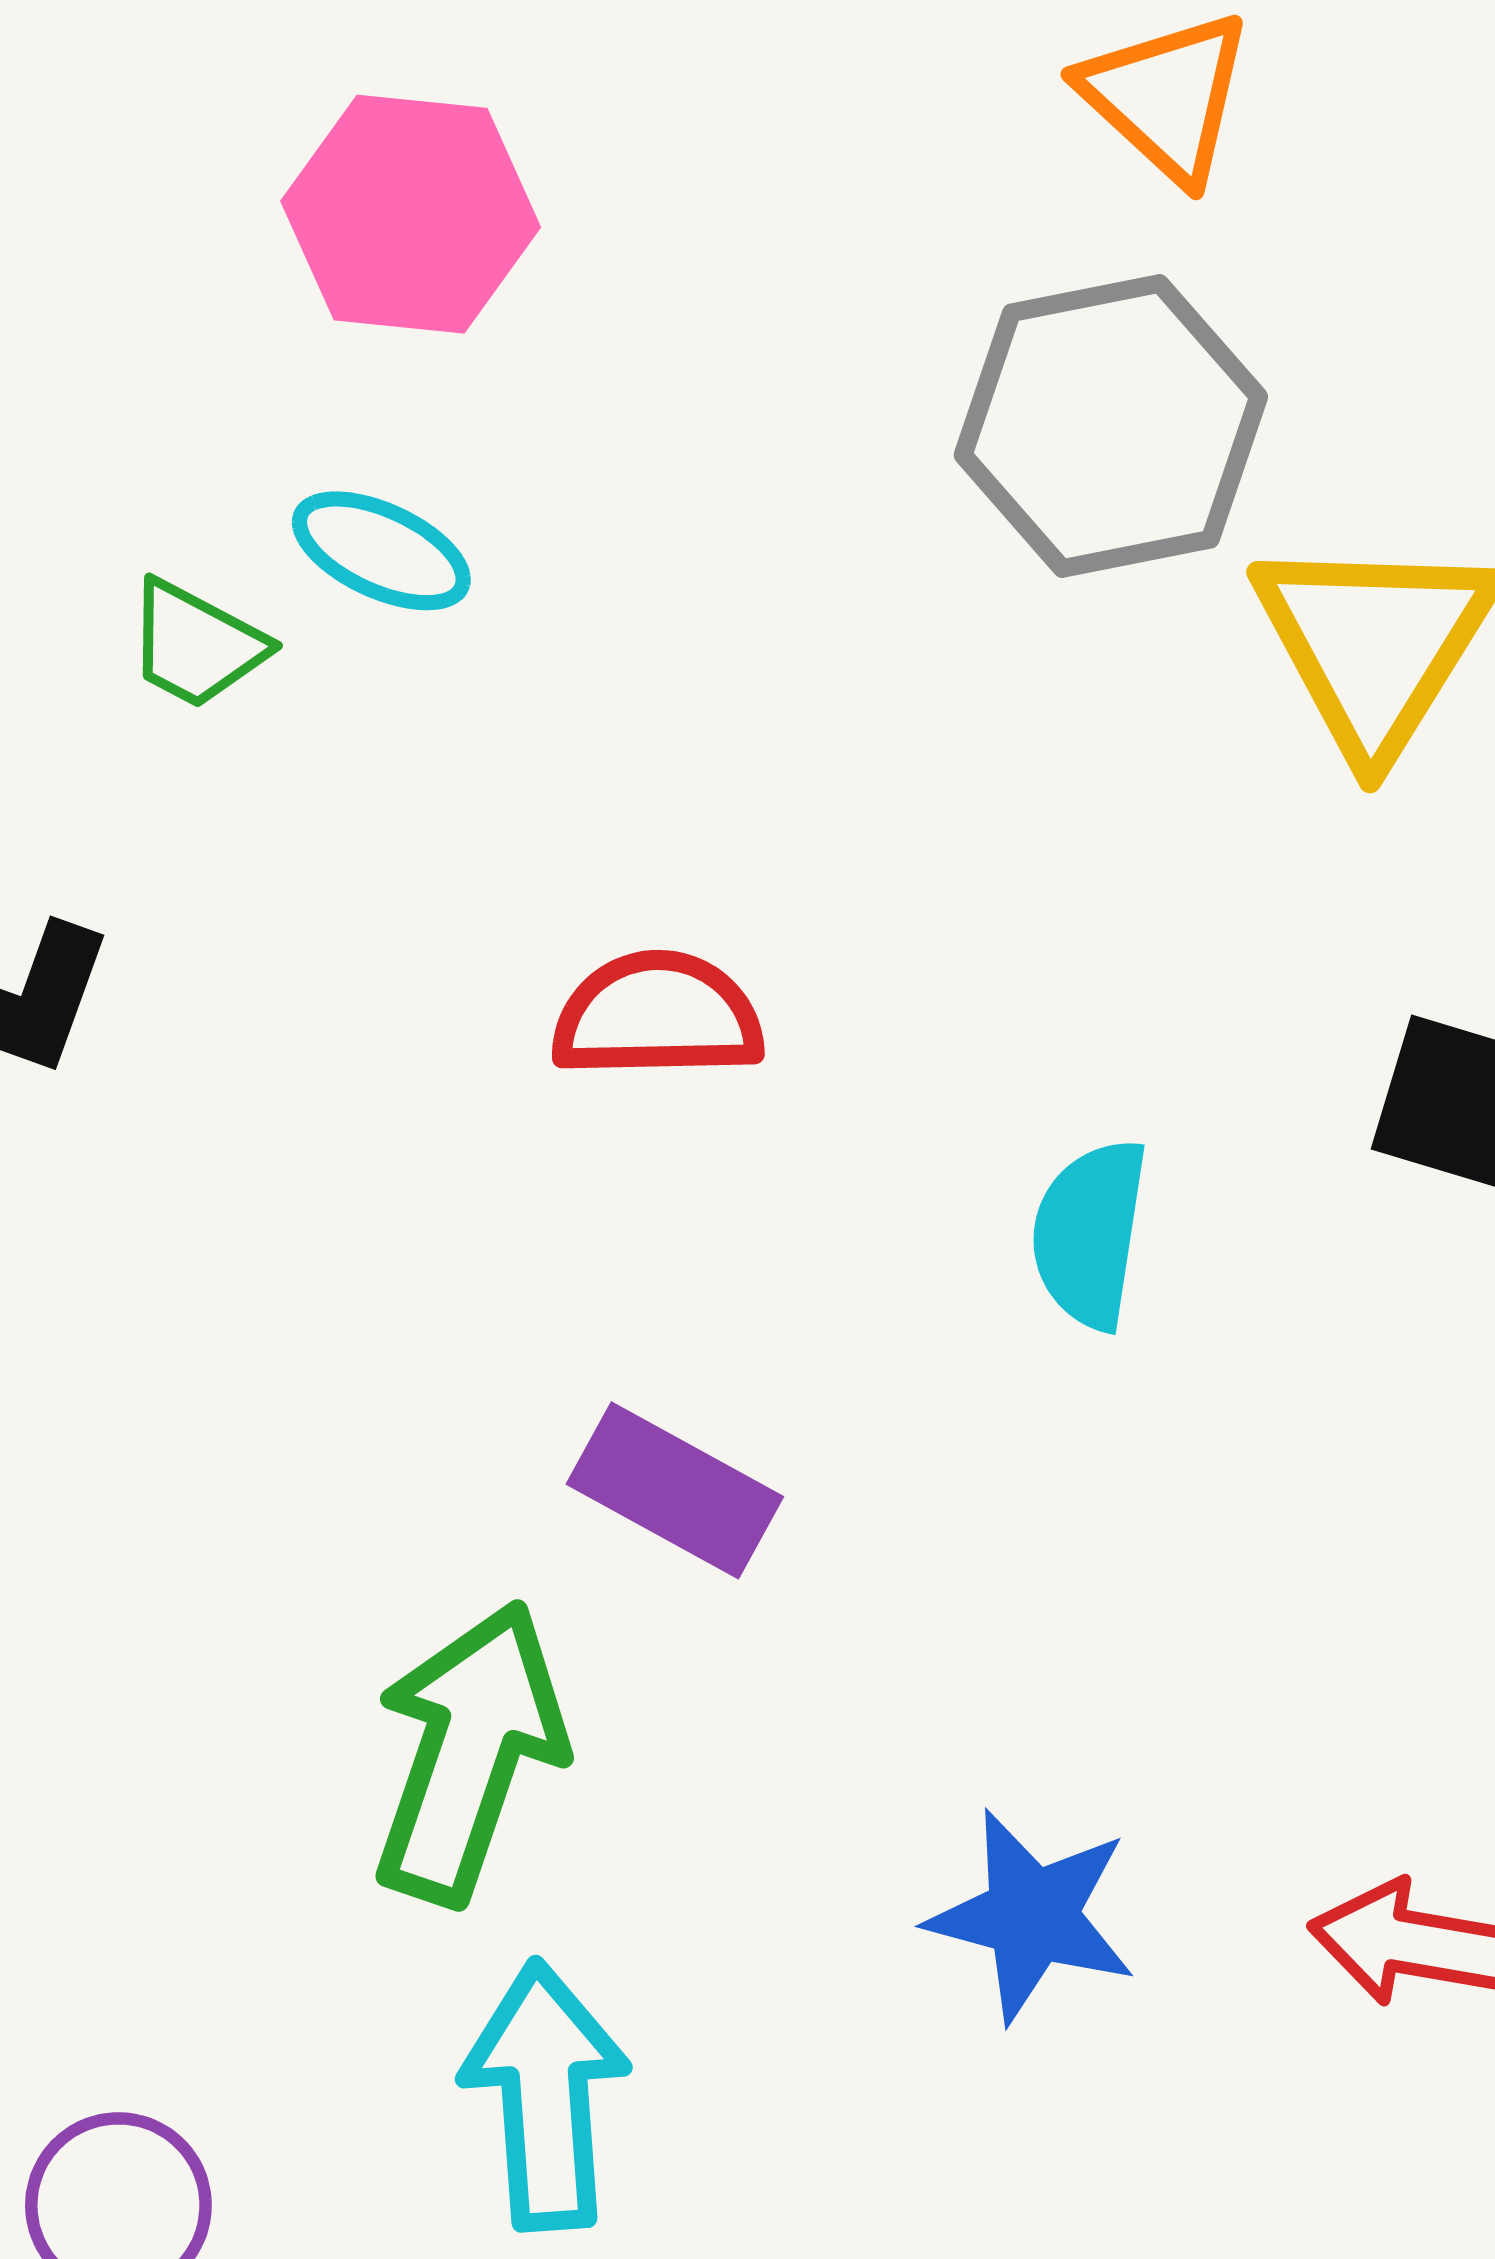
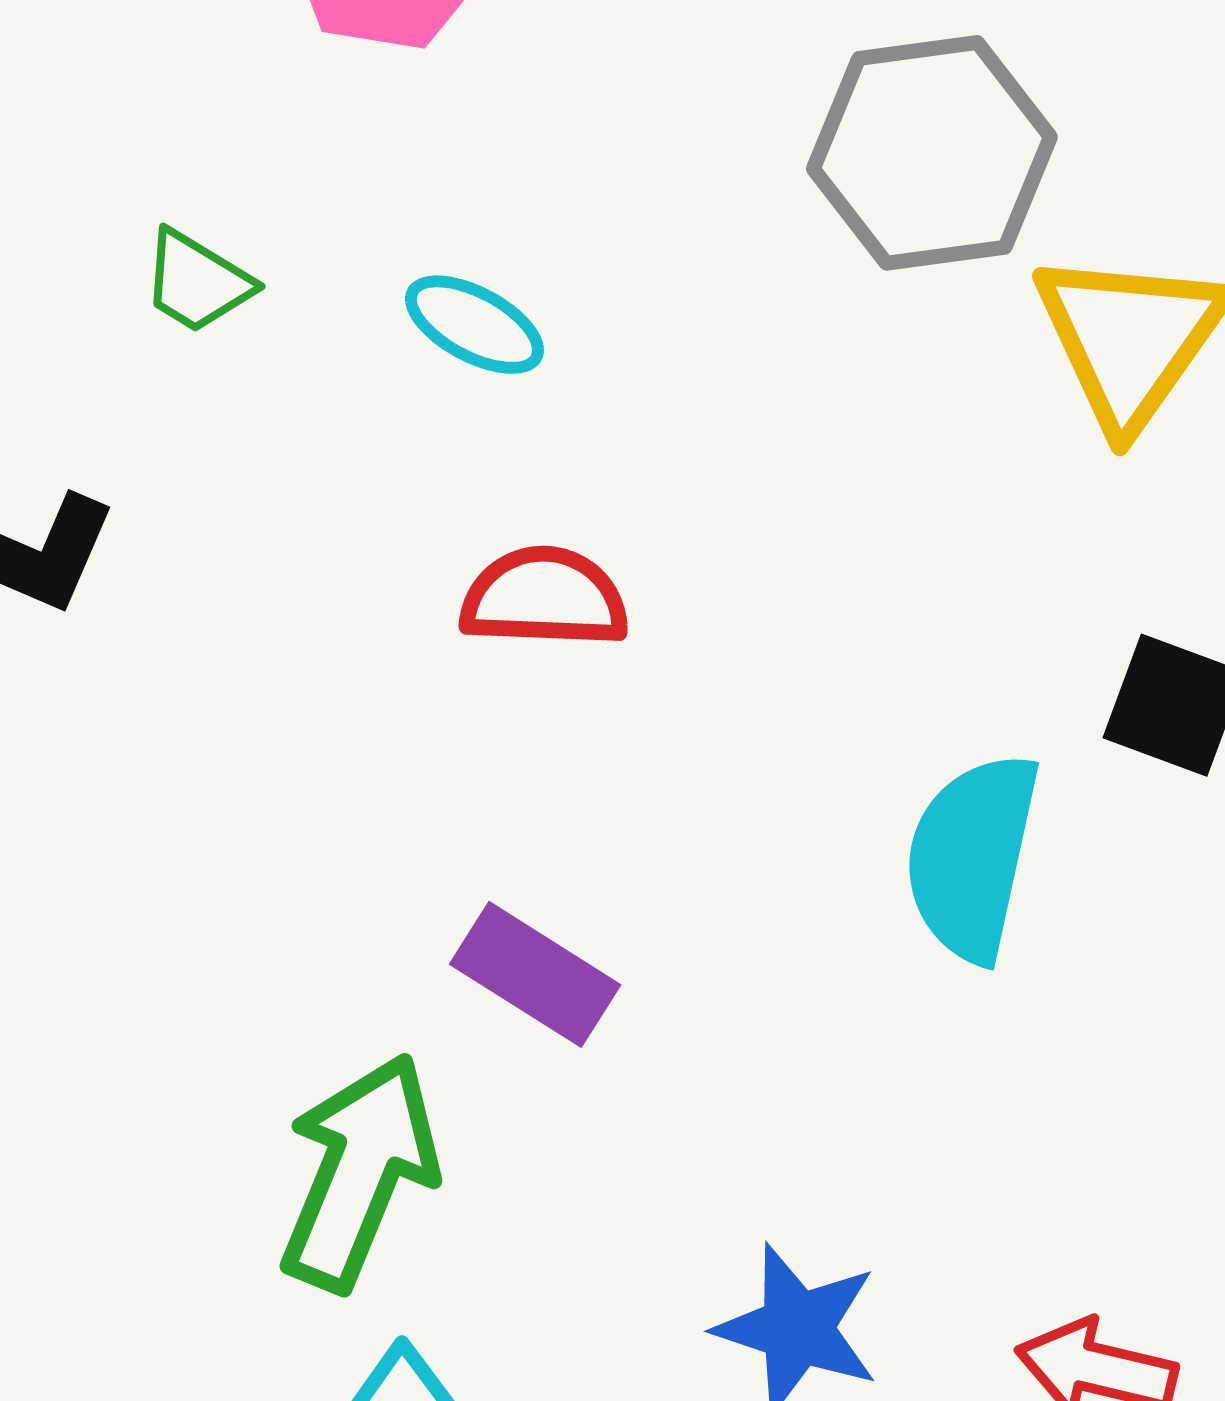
cyan ellipse: (381, 551) -> (474, 325), moved
cyan semicircle: (1090, 1234) -> (972, 857), moved, size x1.4

